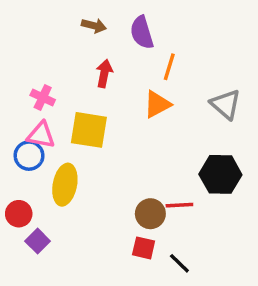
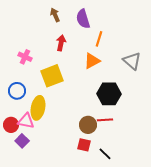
brown arrow: (94, 26) -> (55, 15), turned -128
yellow square: (89, 130) -> (52, 76), turned -30
pink triangle: (41, 135) -> (26, 121), moved
black hexagon: (220, 174) -> (109, 94), moved

